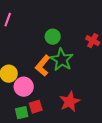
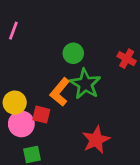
pink circle: (24, 87) -> (21, 124), moved
red square: (36, 107) -> (41, 115), moved, turned 32

